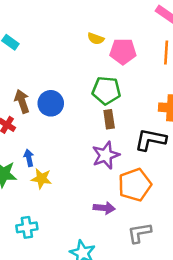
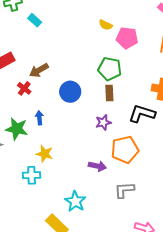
brown arrow: (22, 101) -> (39, 70), turned -108
blue circle: (51, 103) -> (70, 92), moved
purple star: (106, 155) -> (103, 122), size x0.7
yellow star: (41, 179) -> (45, 154), moved

